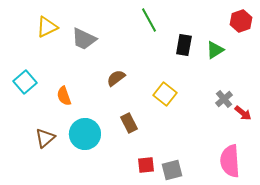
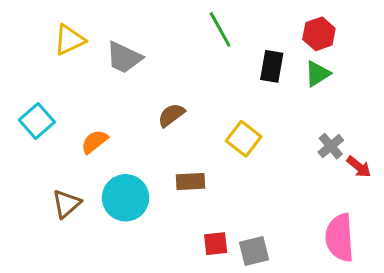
red hexagon: (241, 21) -> (319, 34), moved
orange semicircle: (64, 96) -> (95, 142), turned 72
brown rectangle: (129, 123) -> (190, 182), turned -66

